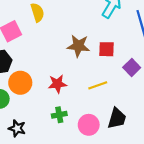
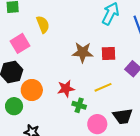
green cross: (59, 115) -> (79, 105), moved, turned 32
black trapezoid: (117, 118) -> (123, 116), turned 70

